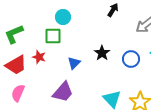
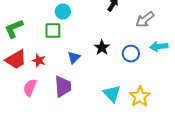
red star: (39, 57) -> (39, 61), moved
purple trapezoid: (63, 92) -> (63, 87), turned -45
pink semicircle: (18, 93) -> (30, 88), moved

